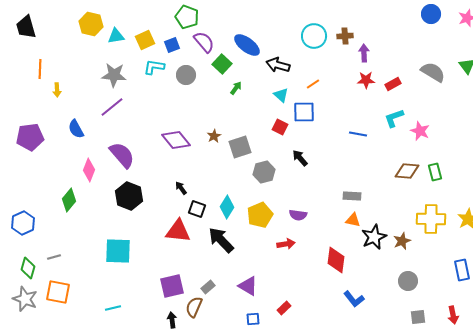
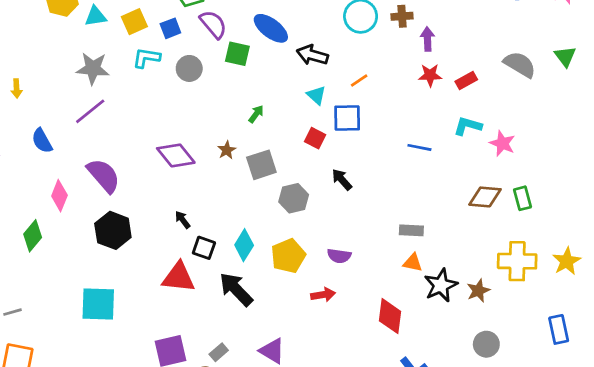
green square: (222, 64) -> (237, 54), turned -30
green arrow: (236, 88) -> (256, 114), moved
cyan L-shape: (394, 118) -> (468, 126), turned 35

